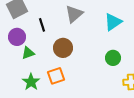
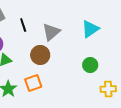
gray triangle: (74, 14) -> (51, 32), moved
black line: (42, 25) -> (23, 25), moved

